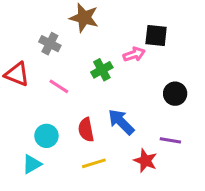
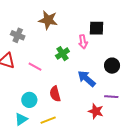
gray cross: (50, 44) -> (18, 35), moved
pink arrow: (134, 54) -> (83, 42), turned 104
blue arrow: (121, 122) -> (87, 79), moved
yellow line: (94, 163) -> (48, 120), moved

